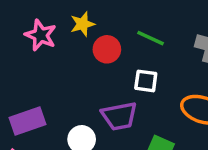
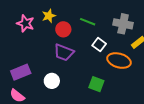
white square: (146, 81) -> (99, 45), moved, turned 32
purple trapezoid: (119, 116) -> (64, 52), moved, turned 35

